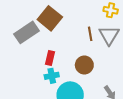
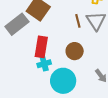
red rectangle: (50, 58) -> (41, 47), size x1.5

